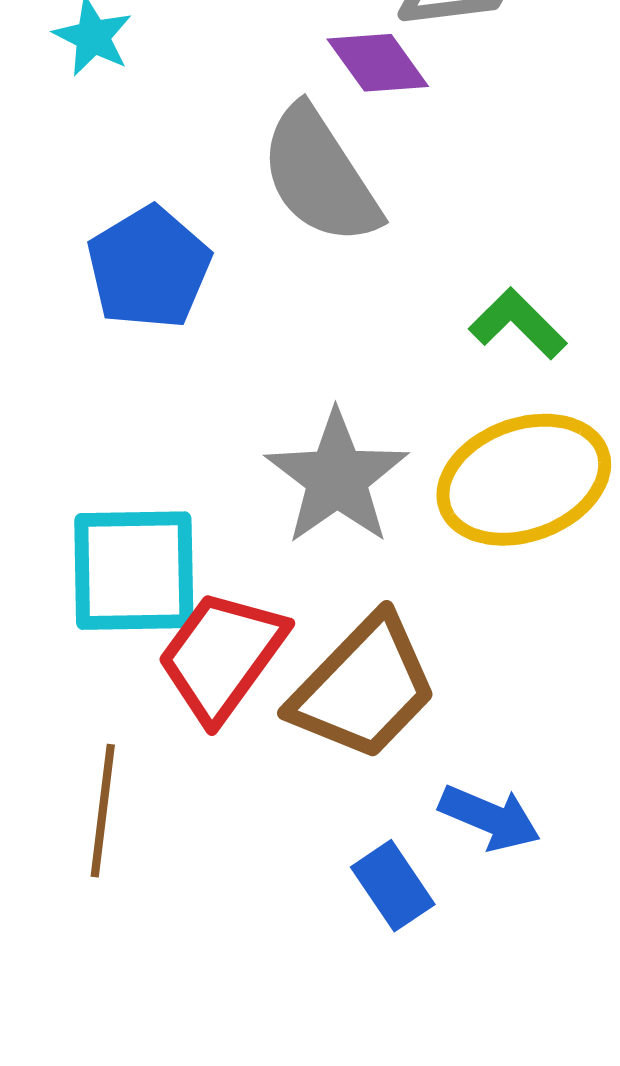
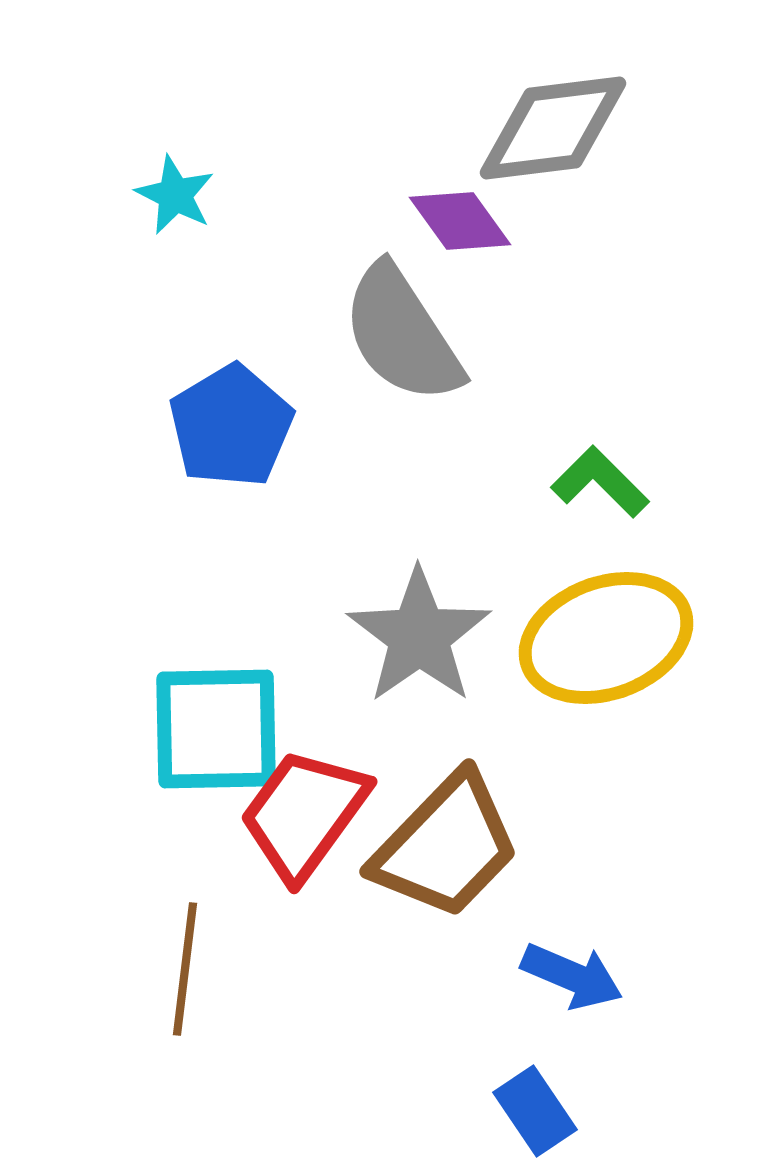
blue rectangle: (393, 886) -> (535, 1111), moved

